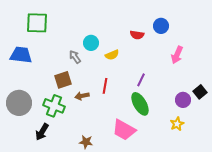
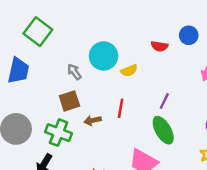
green square: (37, 23) -> (38, 32), turned 35
cyan circle: (91, 43) -> (104, 56), size x1.5
blue trapezoid: (21, 55) -> (18, 71), turned 95
gray arrow: (75, 57) -> (74, 72), moved

